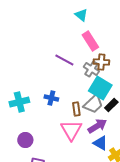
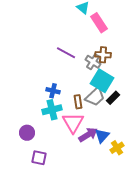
pink rectangle: (90, 41) -> (99, 23), moved
cyan cross: (19, 102) -> (52, 110), moved
purple arrow: (97, 126) -> (88, 135), moved
blue triangle: (100, 143) -> (102, 136), turned 42

